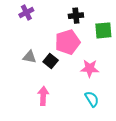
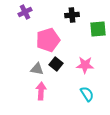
pink pentagon: (67, 42) -> (48, 40), moved
gray triangle: (30, 57) -> (37, 69), moved
black square: (51, 61) -> (56, 64), moved

